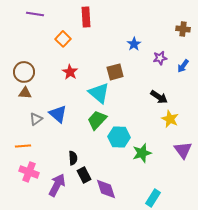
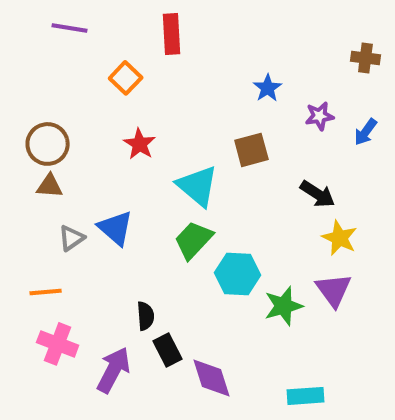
brown square: (115, 72) -> (251, 150), moved
purple triangle: (183, 150) -> (333, 290), moved
cyan rectangle: (153, 198) -> (305, 396), turned 54

